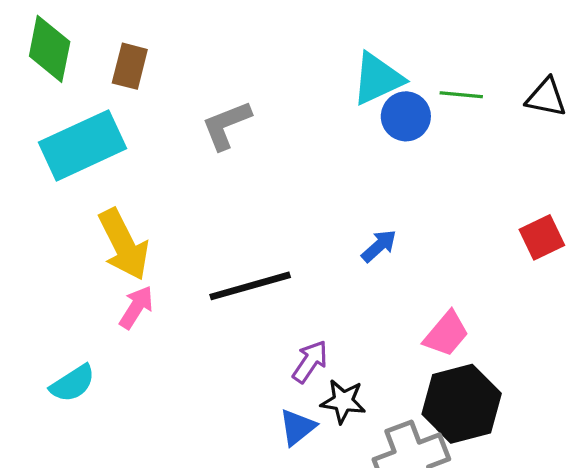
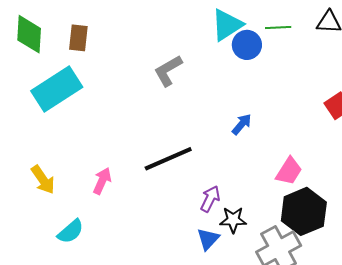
gray L-shape: (226, 125) -> (168, 71), moved
yellow arrow: (124, 244) -> (43, 180), moved, size x0.7

